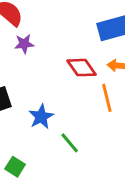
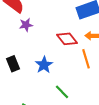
blue star: (41, 117) -> (44, 65), moved

